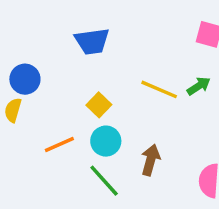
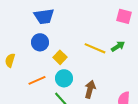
blue trapezoid: (92, 41) -> (44, 16), moved
blue circle: (25, 79) -> (40, 42), moved

